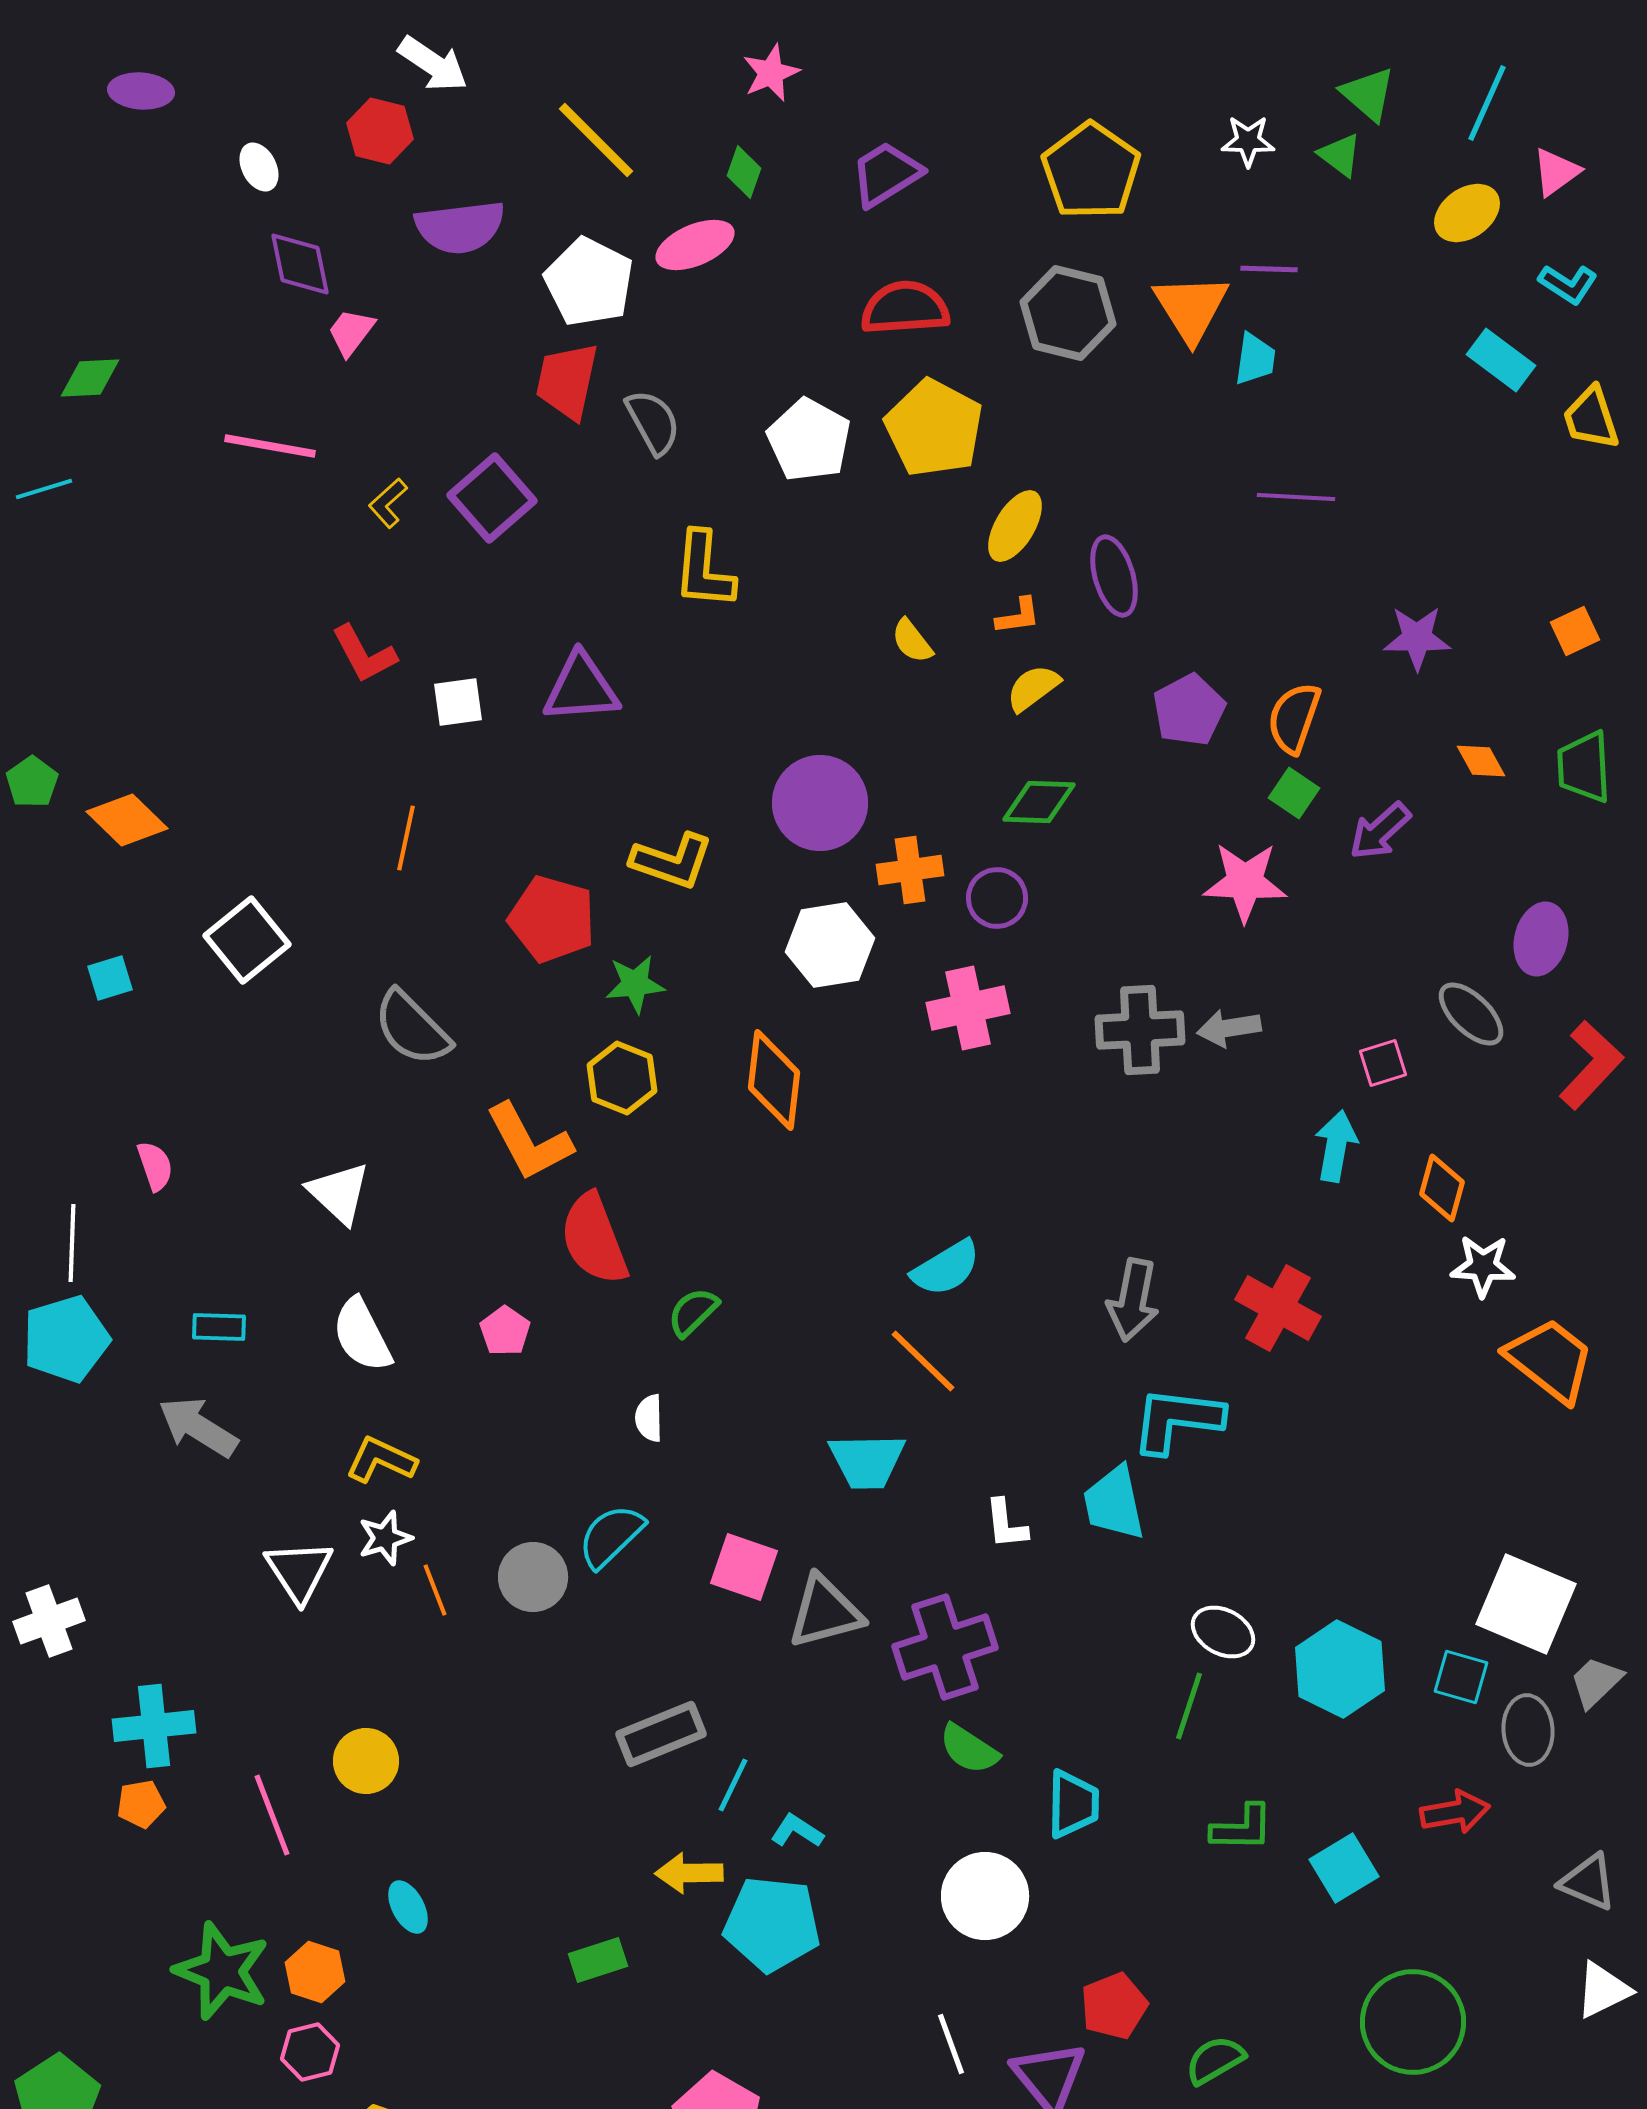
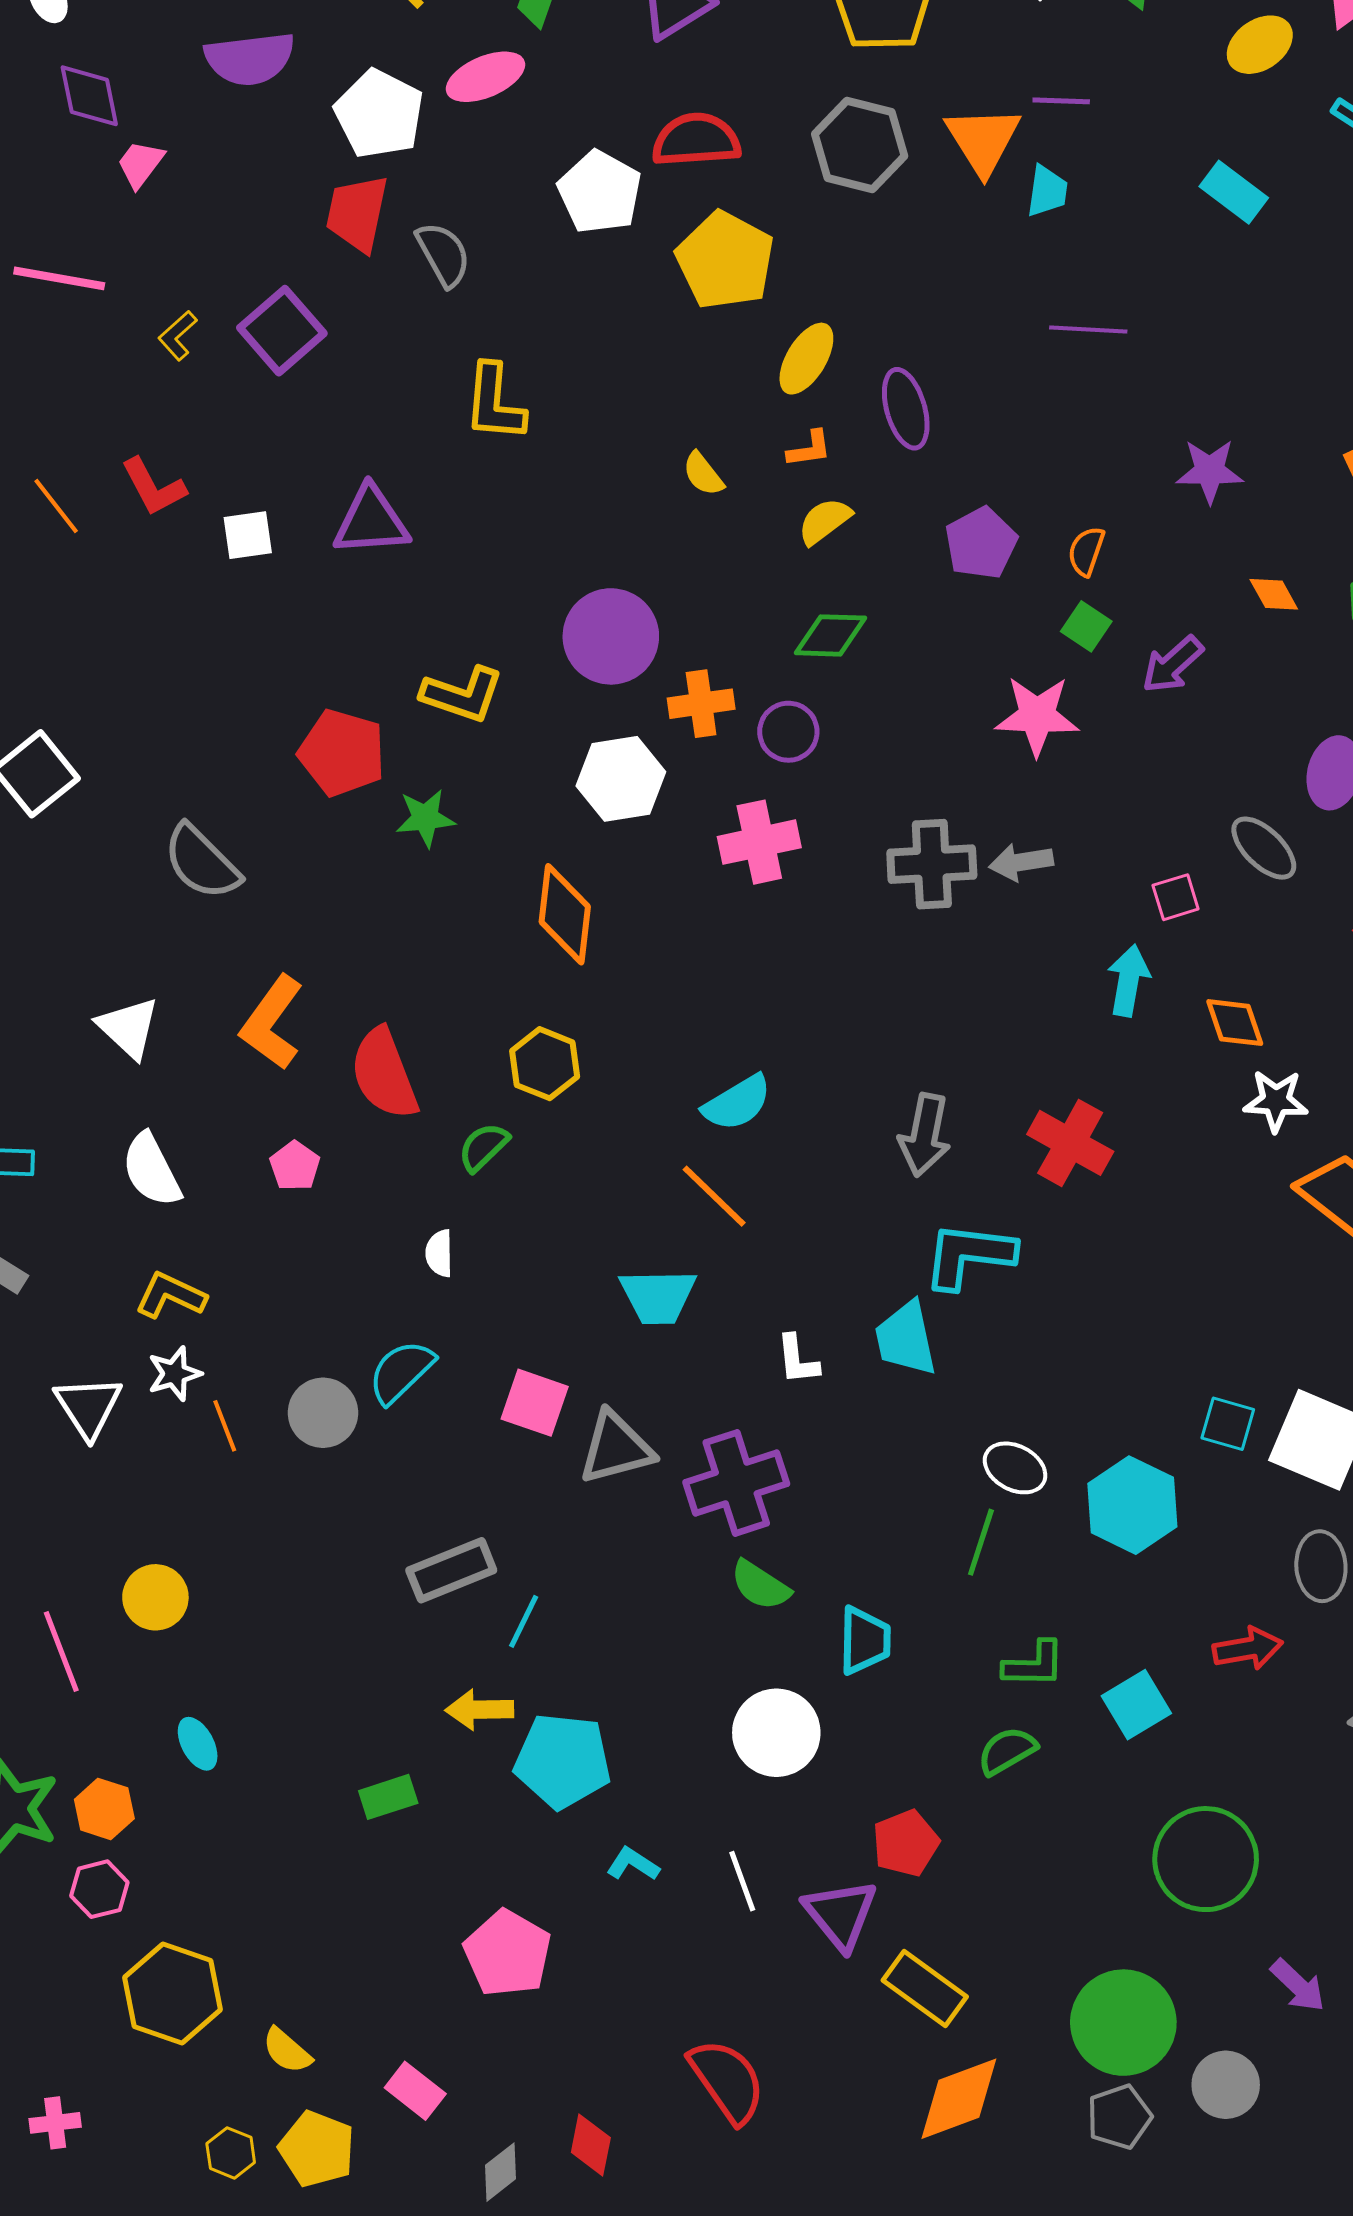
cyan rectangle: (1501, 360) -> (1234, 192), moved
white pentagon: (809, 440) -> (600, 192), moved
orange semicircle: (1294, 718) -> (1086, 551), size x0.7
orange line: (406, 838) -> (56, 506), moved, turned -50
yellow hexagon: (622, 1078) -> (545, 1064), moved
orange L-shape: (529, 1142) -> (272, 1023), moved, turned 64
orange diamond: (1442, 1188) -> (1235, 1023), turned -34
cyan square: (1461, 1677) -> (1228, 1424), moved
cyan L-shape: (797, 1831) -> (633, 1864), moved
green semicircle: (1215, 2060) -> (1007, 1751), moved

